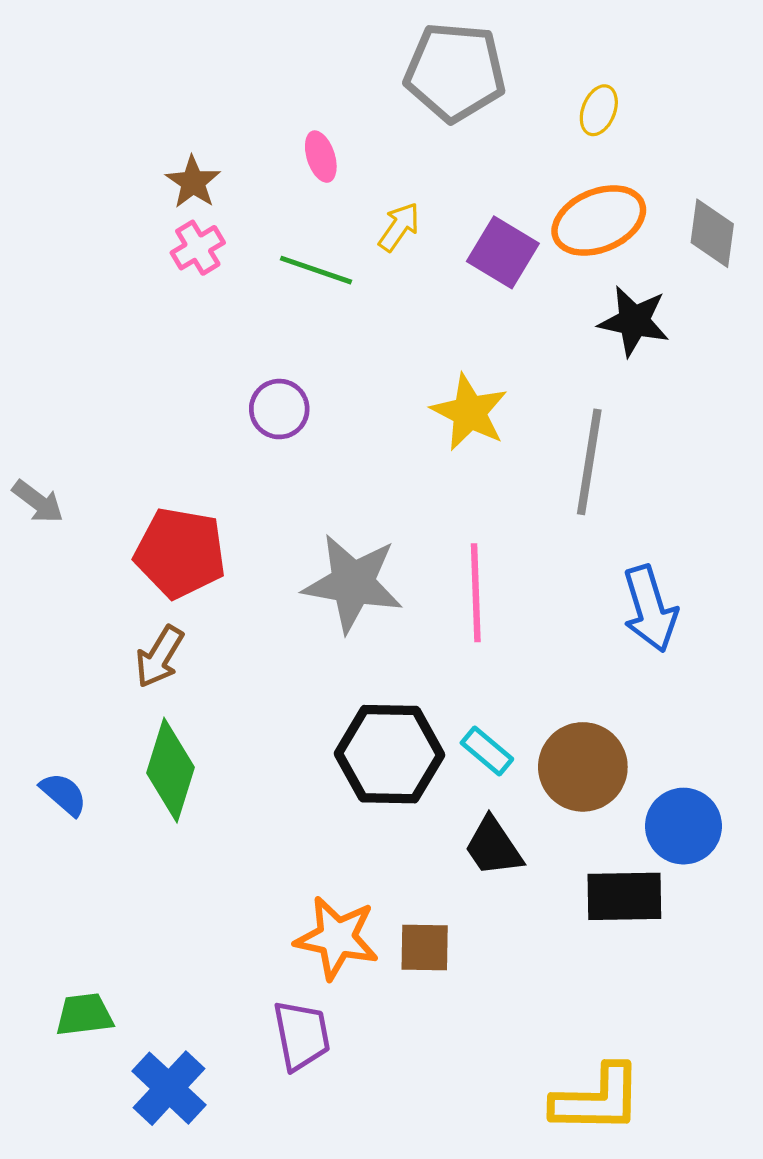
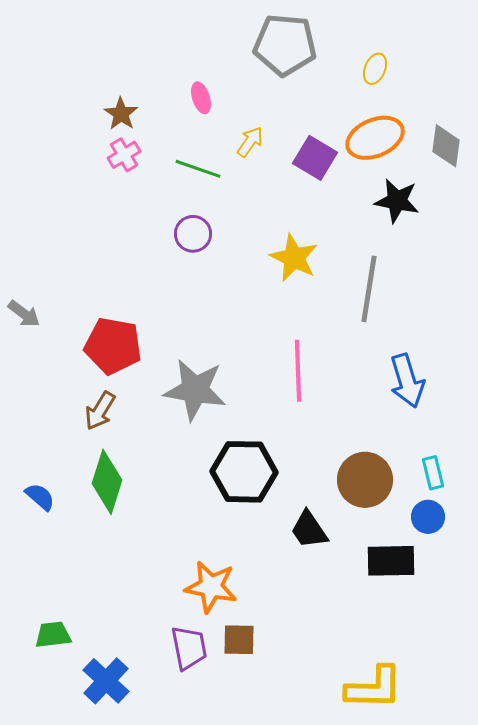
purple circle: (279, 409) -> (193, 234), moved
gray star: (353, 583) -> (195, 390), moved
cyan rectangle: (487, 751) -> (433, 473), moved, turned 36
blue circle: (683, 826) -> (428, 517), size x0.7
brown square: (425, 947) -> (239, 640), moved

